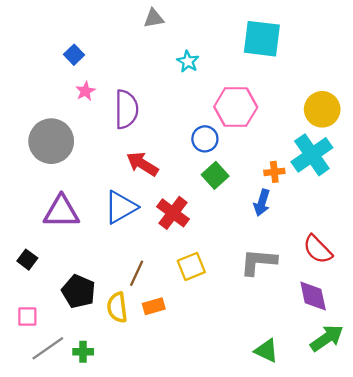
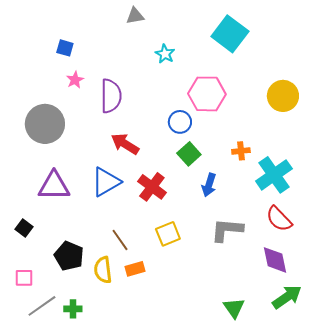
cyan square: (262, 39) -> (230, 34), turned 30
blue square: (74, 55) -> (65, 48), turned -30
cyan cross: (312, 155) -> (274, 175), moved
blue arrow: (262, 203) -> (209, 185), moved
brown line: (137, 273) -> (120, 240), turned -60
green triangle: (266, 351) -> (234, 308), turned 30

